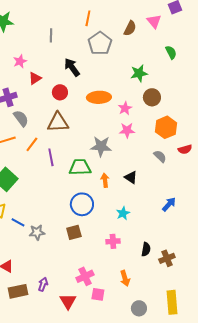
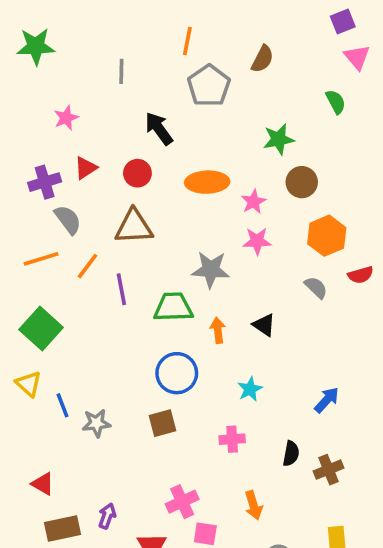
pink triangle: (154, 21) -> (357, 57), moved
red triangle: (35, 78) -> (86, 168), moved
blue arrow: (169, 204) -> (327, 400), moved
blue line: (18, 222) -> (62, 405), turned 40

